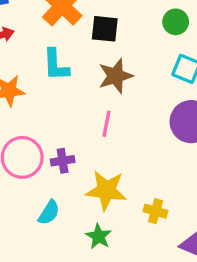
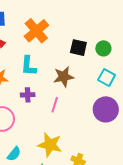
black square: (105, 29) -> (78, 48), moved
purple cross: (63, 161) -> (28, 95), moved

